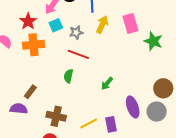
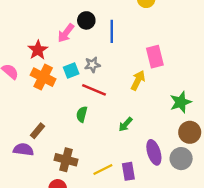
cyan square: (56, 25) -> (71, 70), moved
yellow arrow: (102, 25) -> (138, 80), moved
green star: (153, 41) -> (181, 102), moved, turned 30
orange cross: (34, 45) -> (43, 77), turned 30

